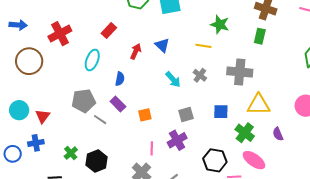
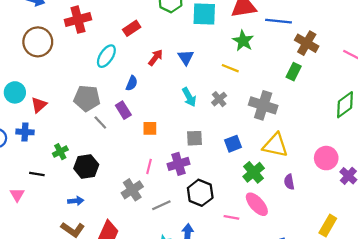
green star: (220, 24) -> (243, 41), moved
blue square: (221, 112) -> (233, 144), turned -35
black hexagon: (215, 160) -> (200, 193), moved

